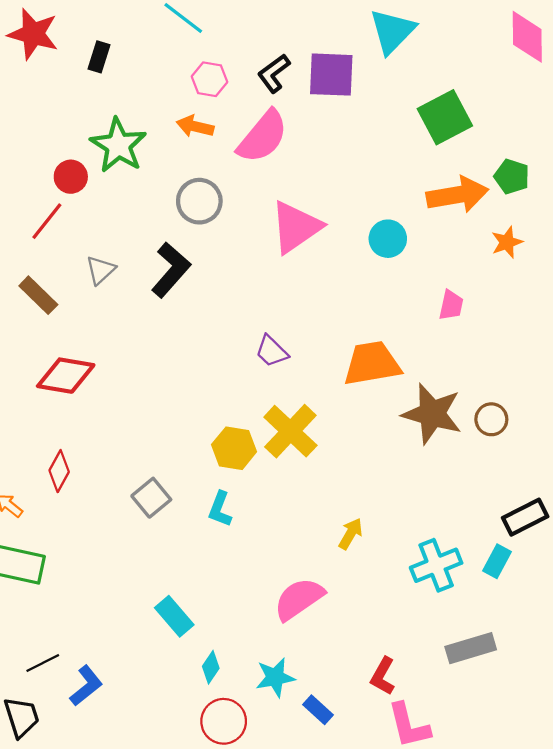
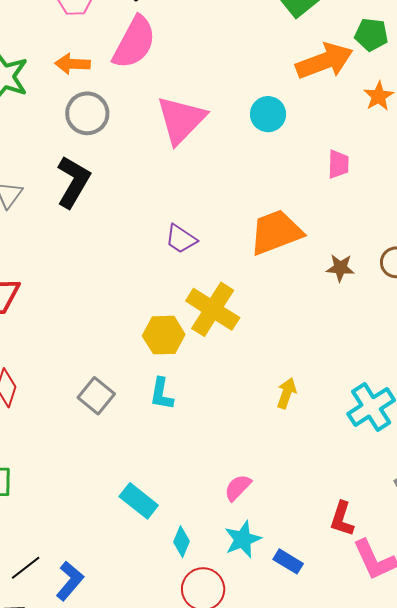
orange arrow: (195, 126) -> (73, 64), moved
brown star: (432, 414) -> (340, 268), size x0.5
pink semicircle: (299, 599) -> (238, 488), moved, size x0.6

